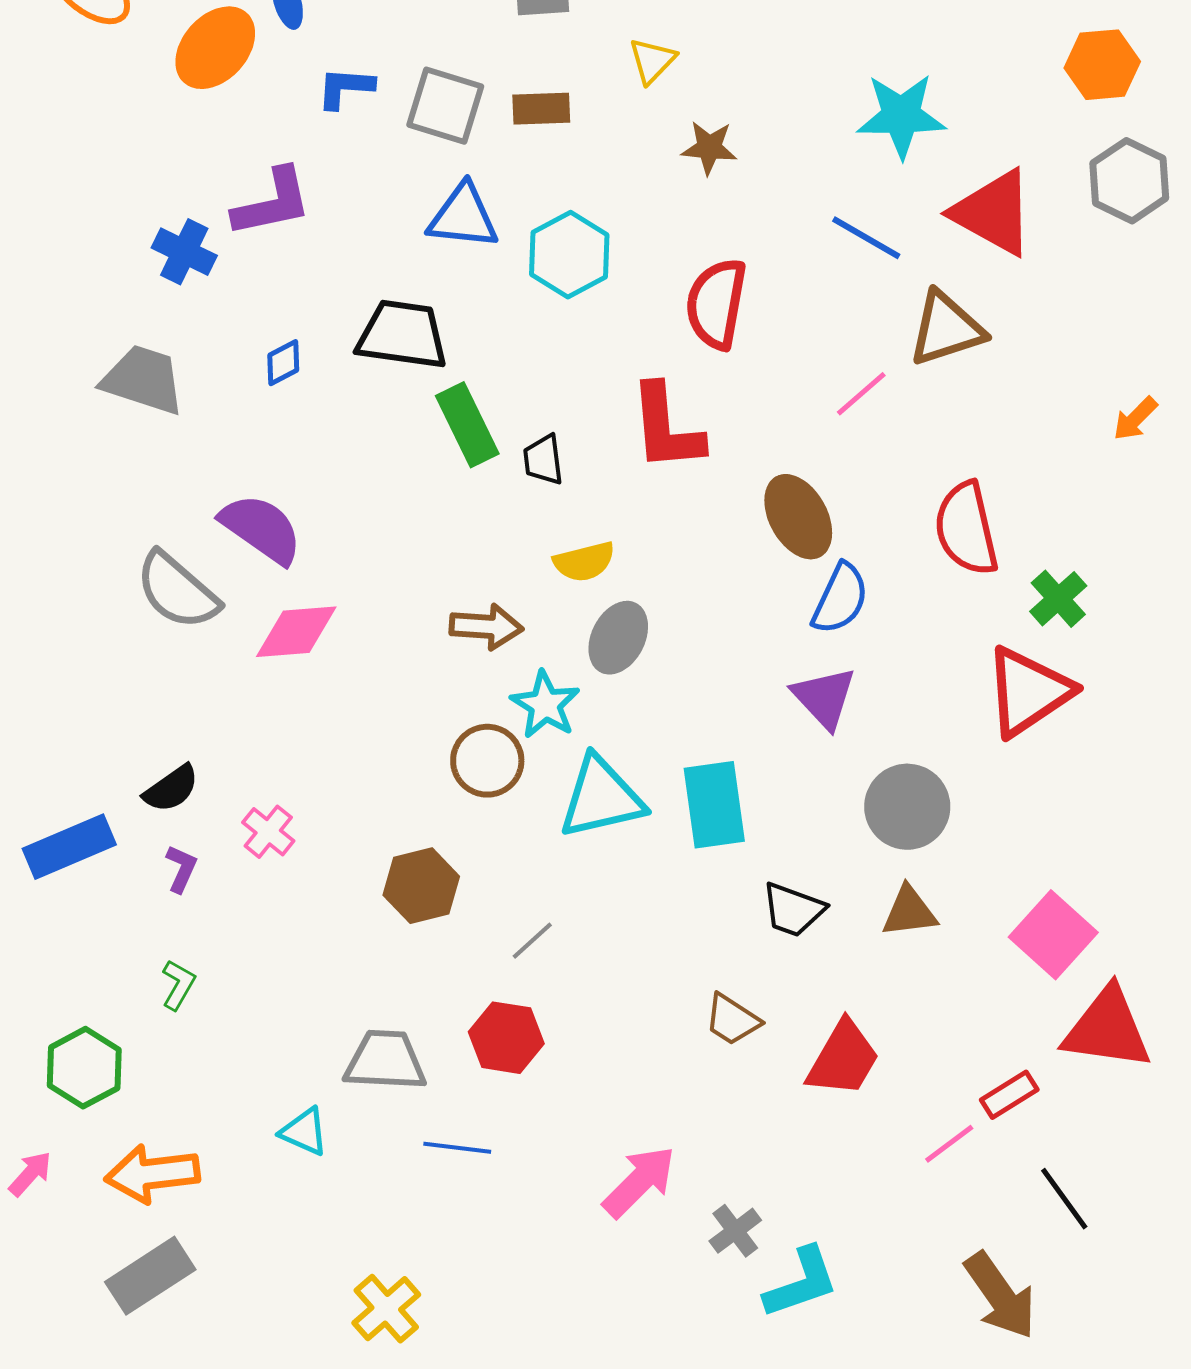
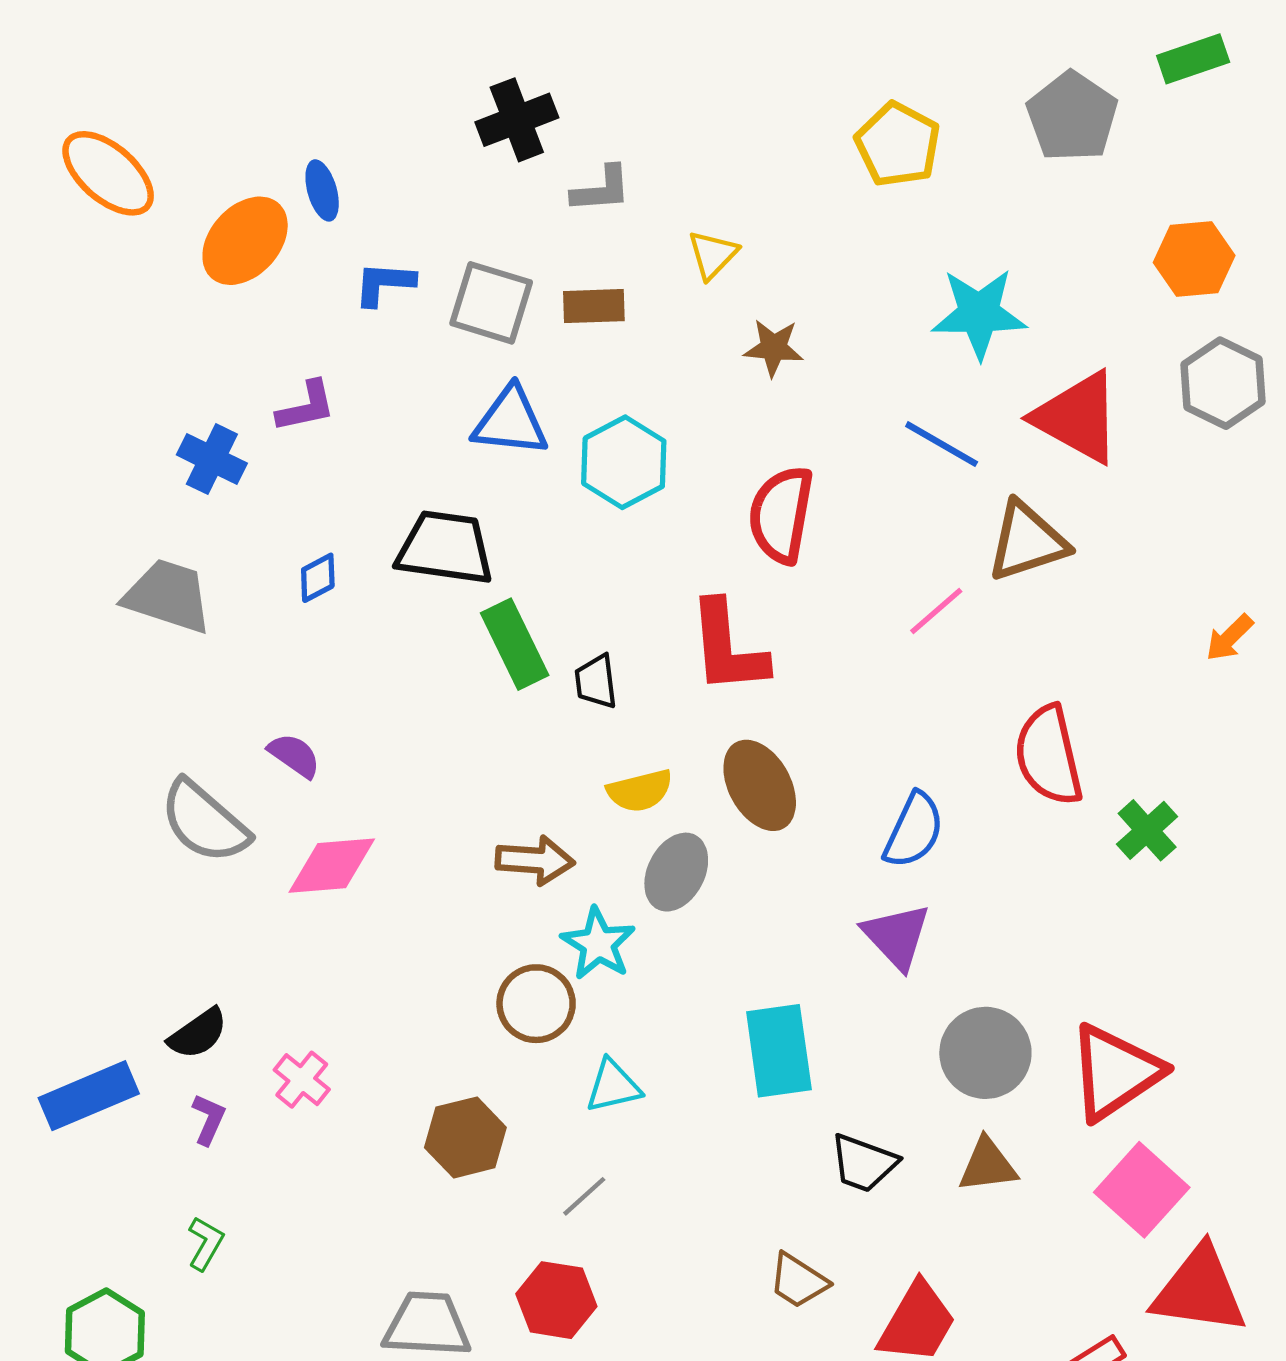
purple L-shape: (272, 203) -> (306, 407), size x0.7
brown ellipse: (798, 517) -> (760, 785), moved
purple semicircle: (261, 529) -> (294, 755), size x0.6
red triangle: (1028, 692) -> (1115, 1072), moved
cyan triangle: (601, 798) -> (613, 1086), moved, size x0.6

